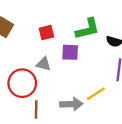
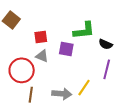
red square: (46, 33) -> (41, 37), moved
yellow line: (96, 94) -> (84, 88), turned -30

